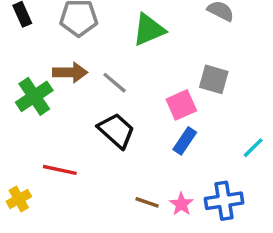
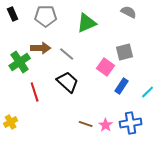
gray square: (214, 79) -> (125, 52), turned -30
pink square: (181, 105) -> (106, 67), turned -30
blue rectangle: (185, 141) -> (122, 86), moved
red line: (60, 170) -> (35, 92), moved, turned 60

